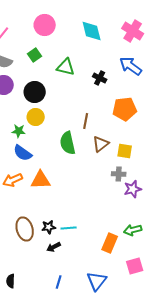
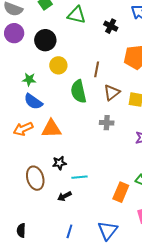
yellow circle: (36, 117) -> (58, 65), moved
gray cross: (119, 174) -> (107, 123), moved
black star: (49, 227) -> (59, 163), moved

